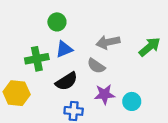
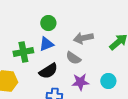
green circle: (57, 22) -> (48, 23), moved
cyan circle: (132, 101) -> (108, 81), moved

